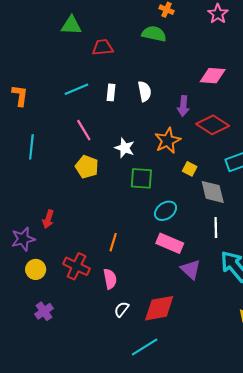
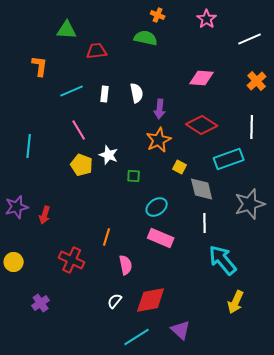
orange L-shape: (20, 96) -> (40, 66), moved
purple arrow: (183, 106) -> (160, 109), moved
white star: (125, 148) -> (109, 155), moved
green square: (141, 178) -> (134, 176), size x0.6
purple star: (23, 239) -> (17, 207), moved
yellow circle: (36, 269) -> (14, 262), moved
purple triangle: (191, 269) -> (181, 330), moved
pink semicircle: (110, 279) -> (126, 265), moved

